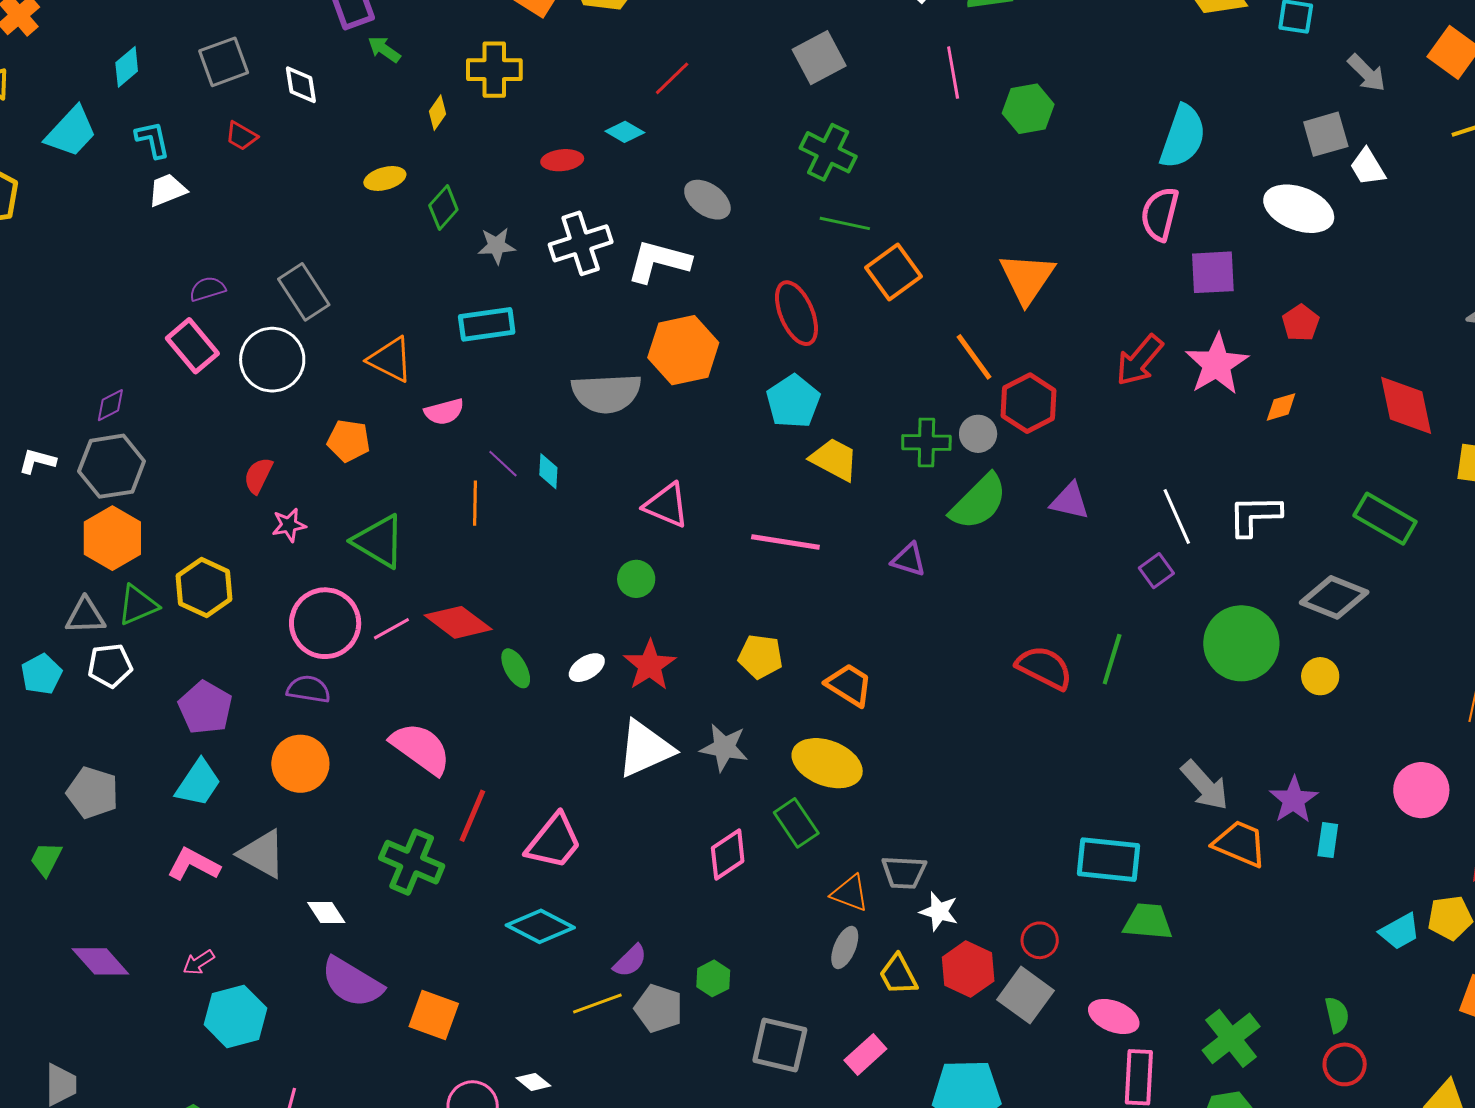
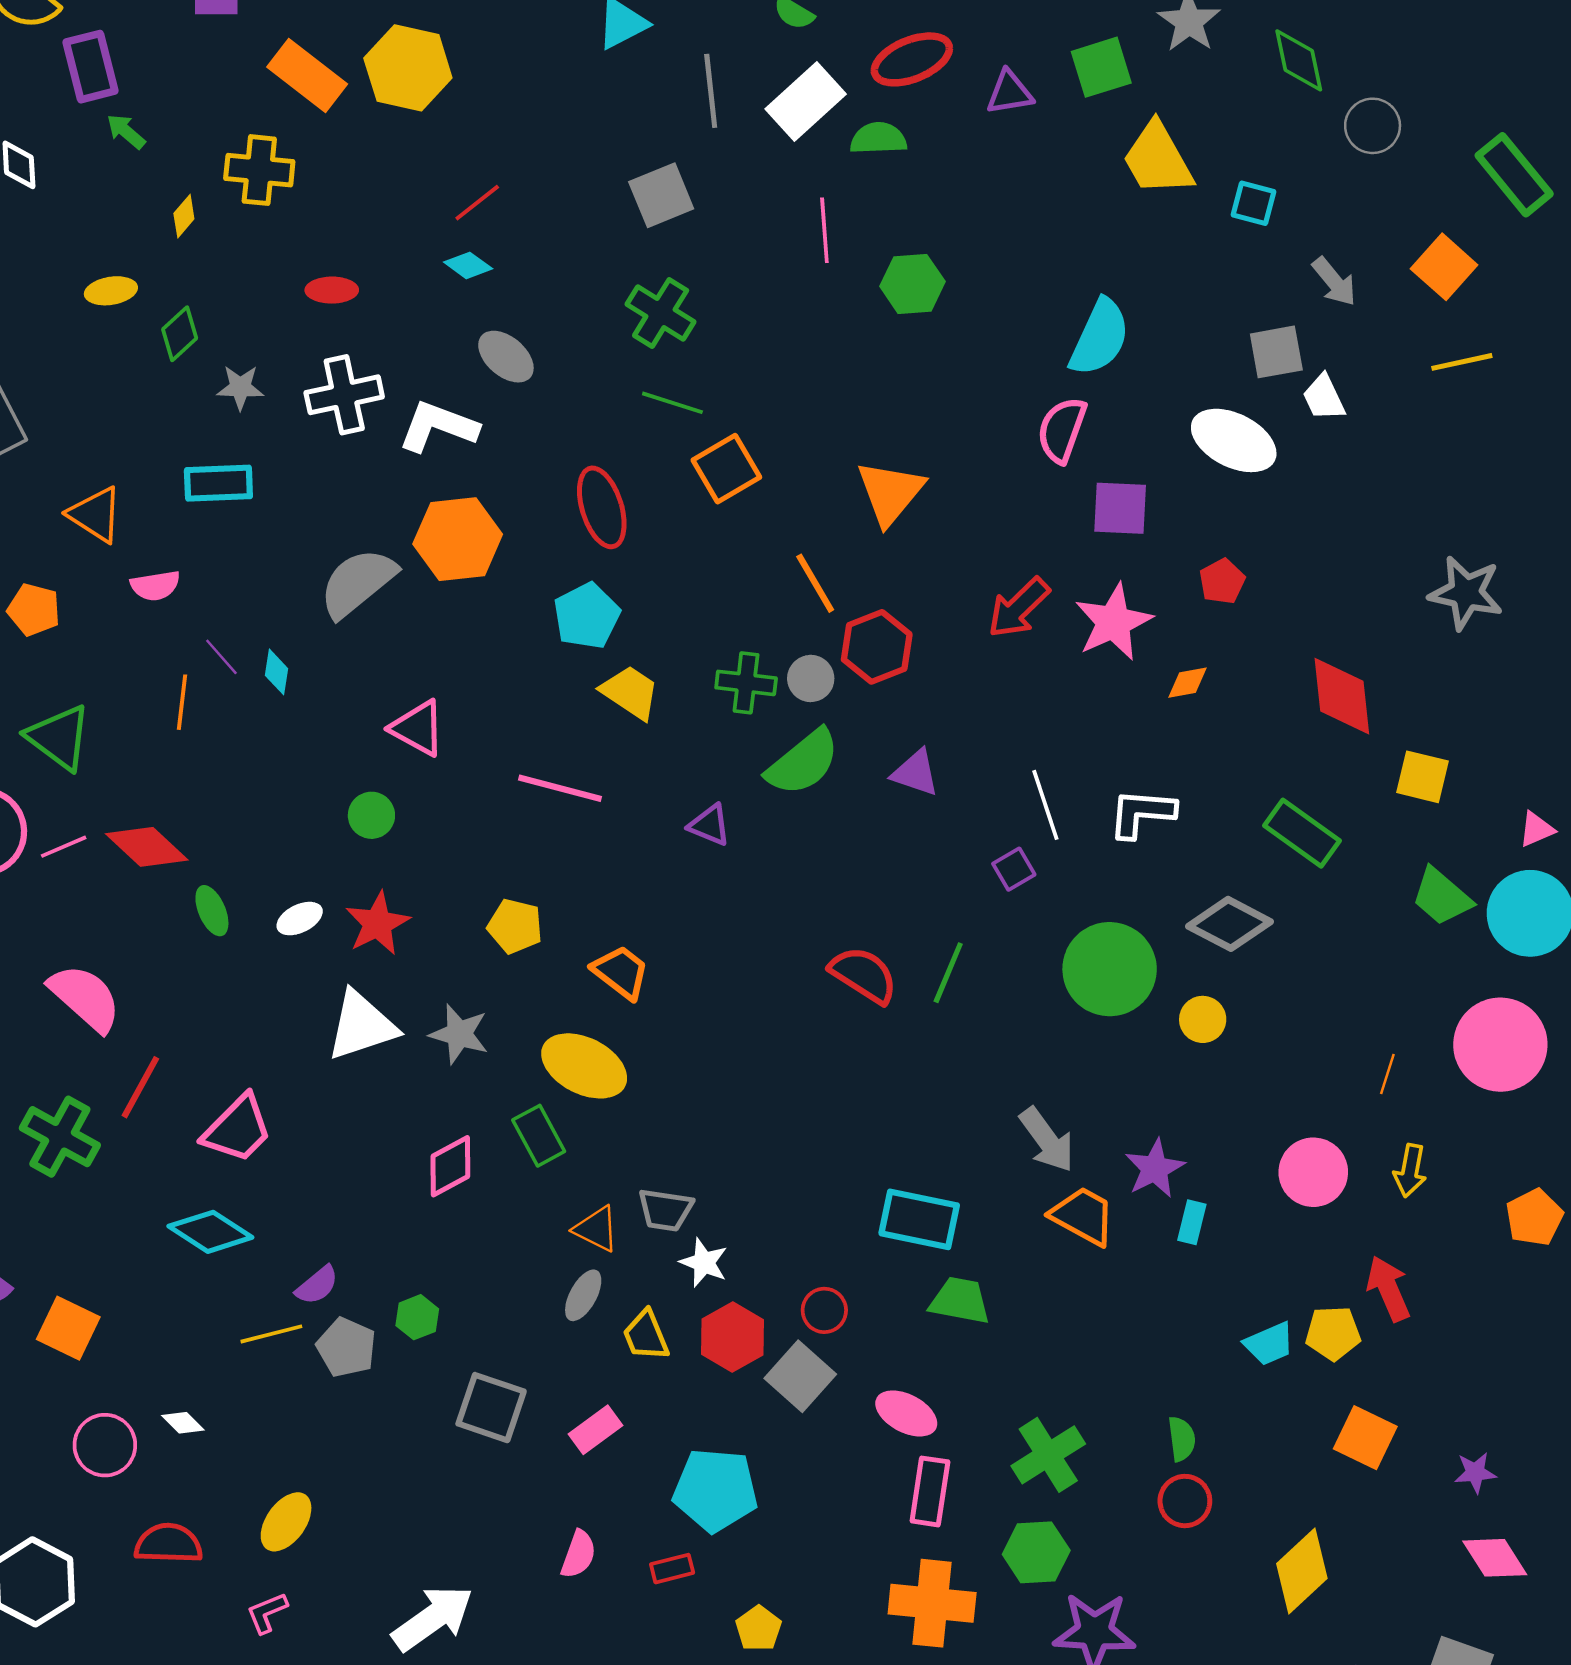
cyan diamond: (625, 132) -> (468, 265), moved
gray semicircle: (606, 393) -> (358, 583), turned 138

